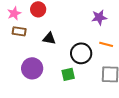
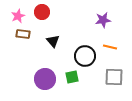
black triangle: (49, 38) -> (53, 41), turned 40
purple circle: (32, 68) -> (45, 79), moved

